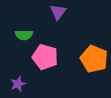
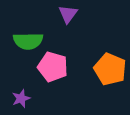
green semicircle: (24, 35) -> (28, 41), size x1.4

